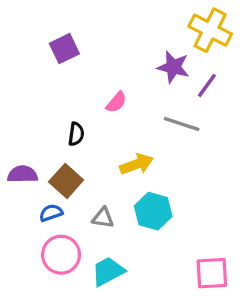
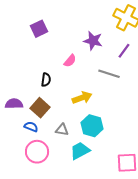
purple star: (173, 67) -> (93, 41), moved
blue semicircle: (51, 213) -> (31, 127), turned 40
cyan trapezoid: (108, 271) -> (80, 151), moved

